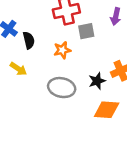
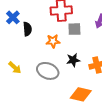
yellow arrow: (18, 69) -> (15, 68), moved
black star: (97, 81) -> (73, 60), moved

